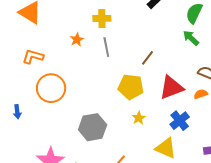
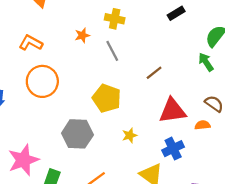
gray line: (106, 47) -> (112, 51), turned -30
yellow pentagon: (131, 87) -> (107, 98), moved

